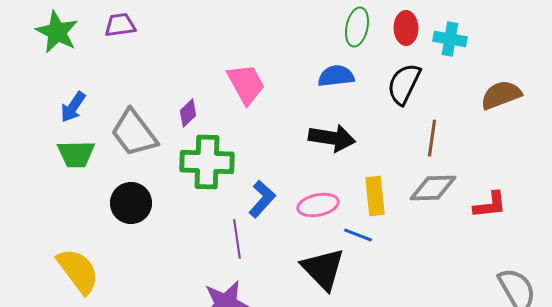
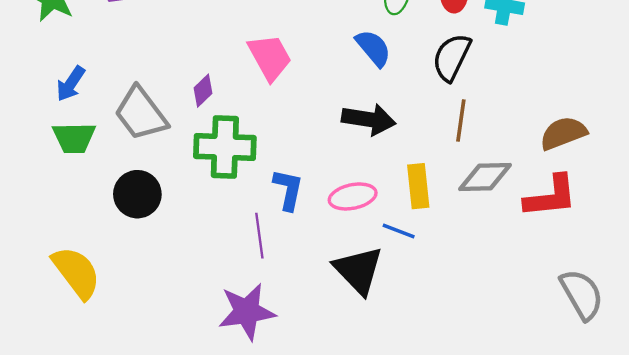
blue semicircle: (336, 76) -> (373, 48), turned 57
brown semicircle: (501, 95) -> (563, 133), moved
brown line: (432, 138) -> (461, 121), moved
blue L-shape: (262, 199) -> (288, 190), turned -30
red L-shape: (490, 205) -> (551, 196), size x1.4

